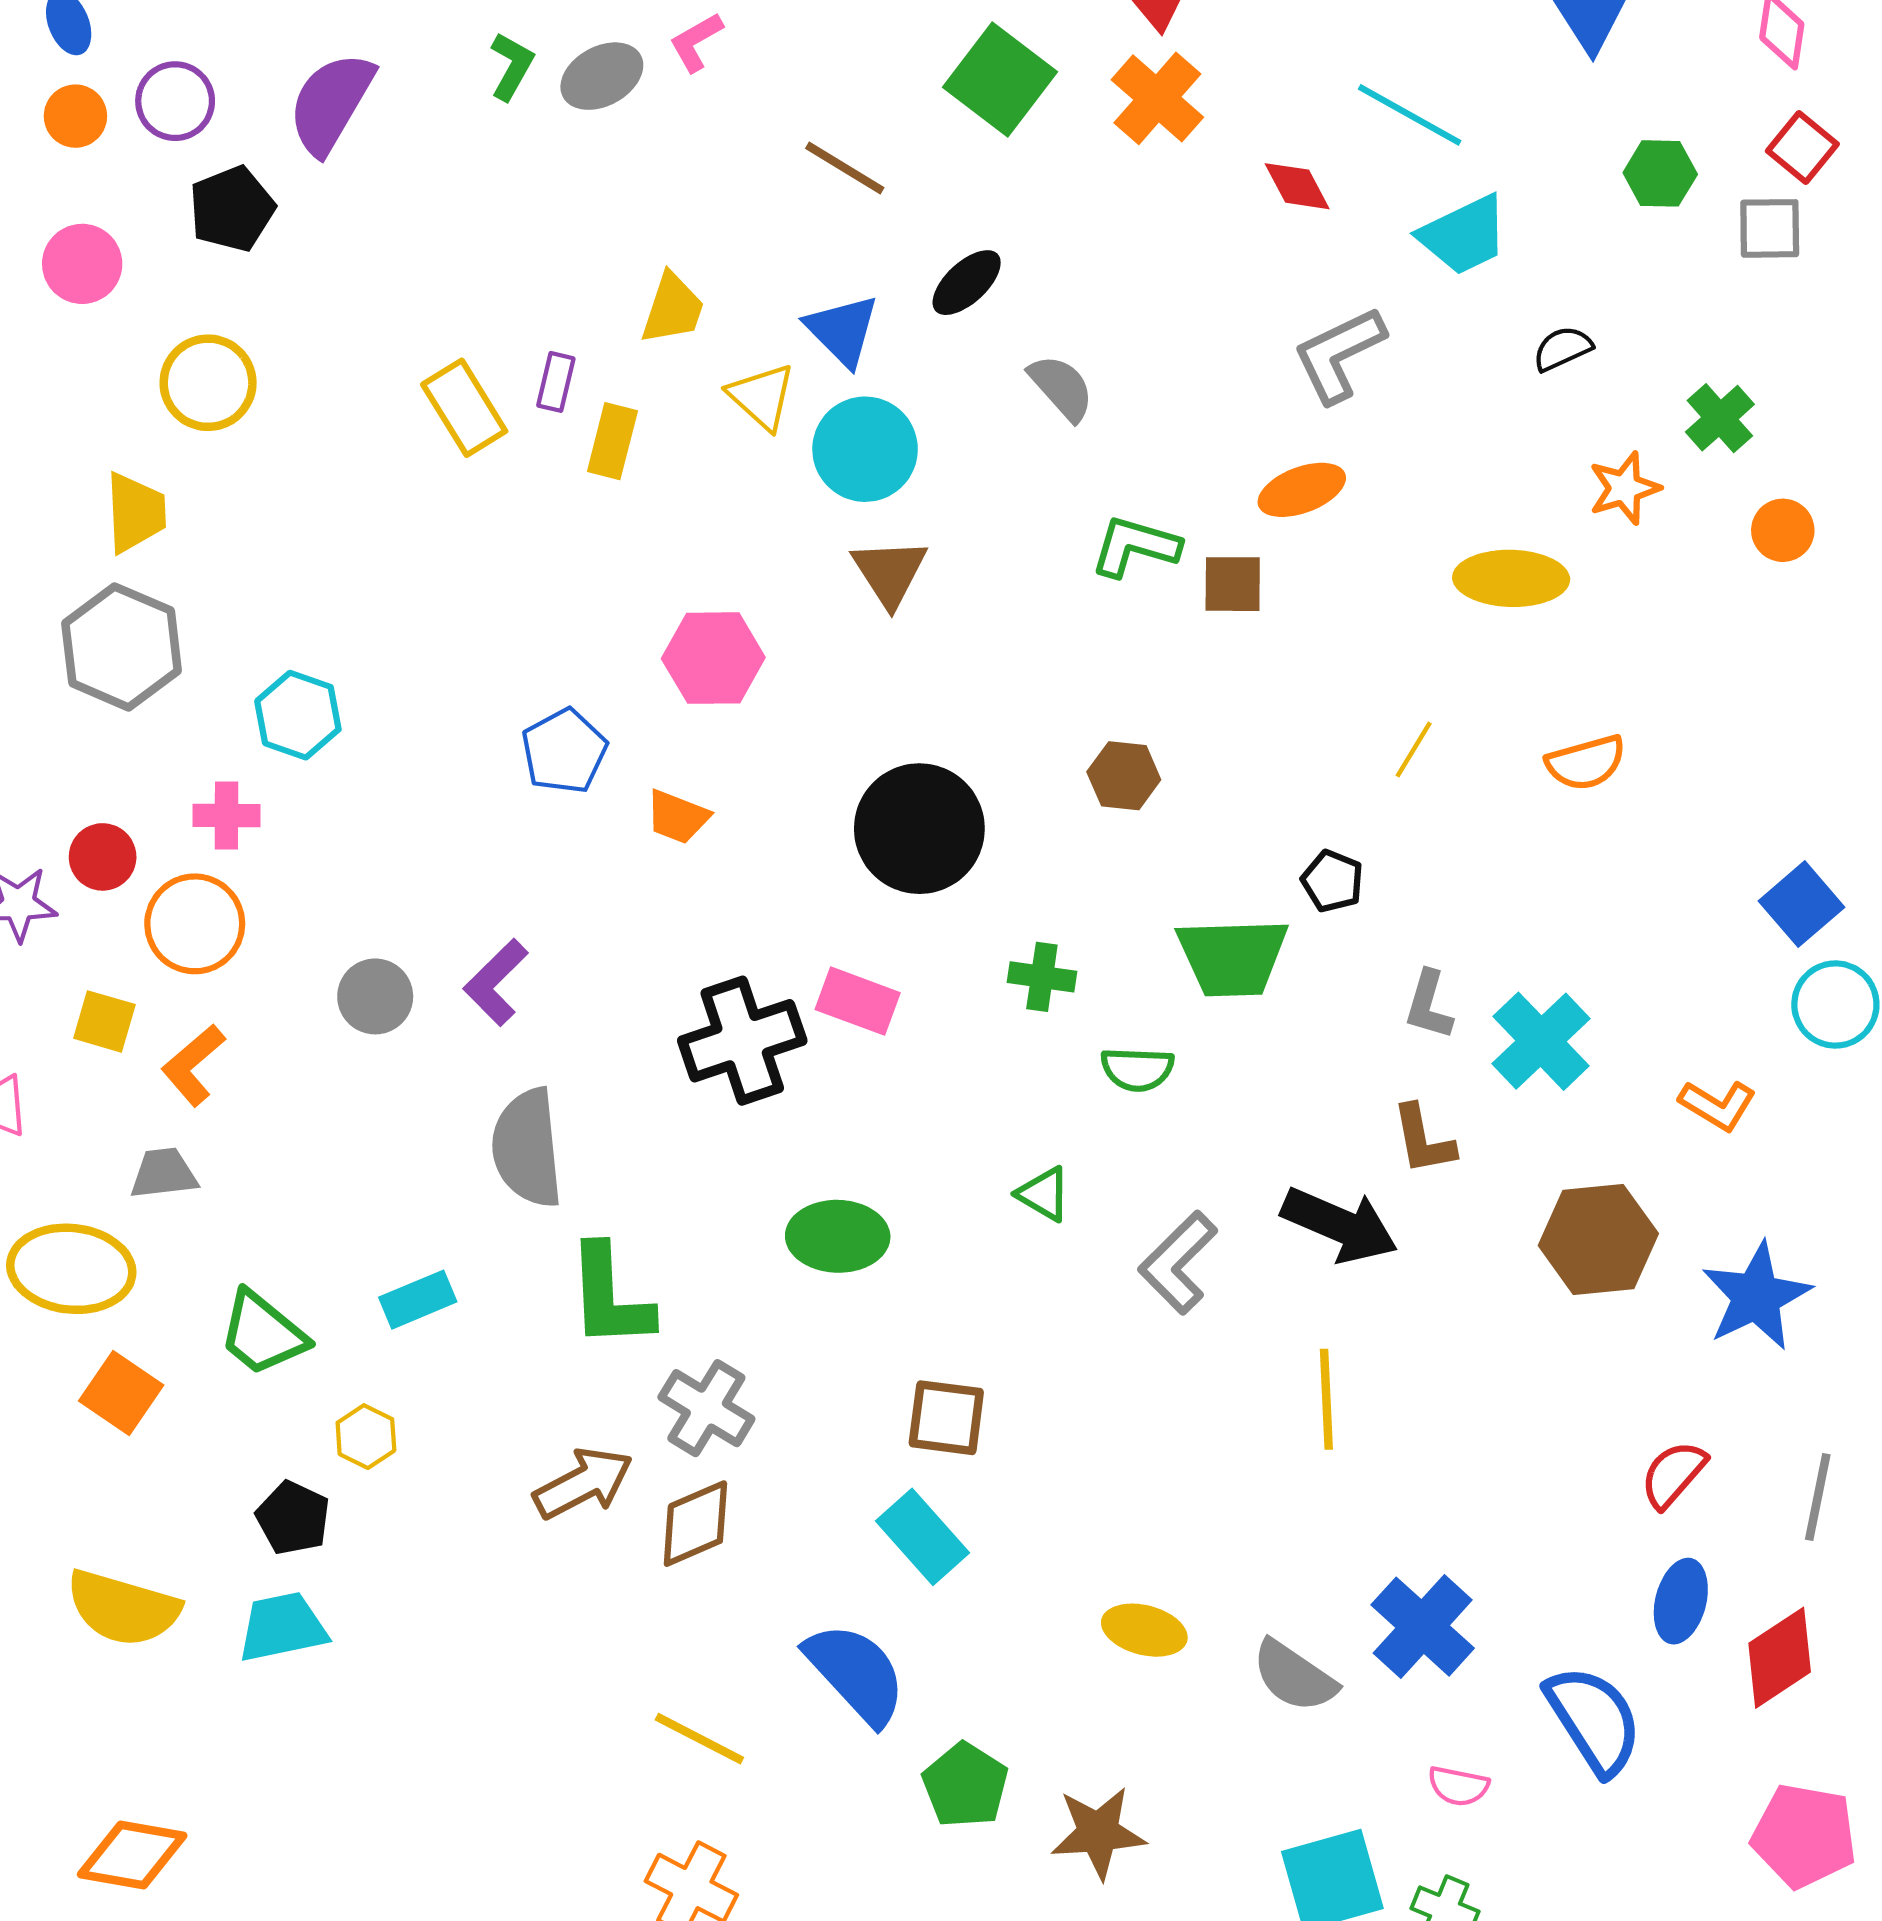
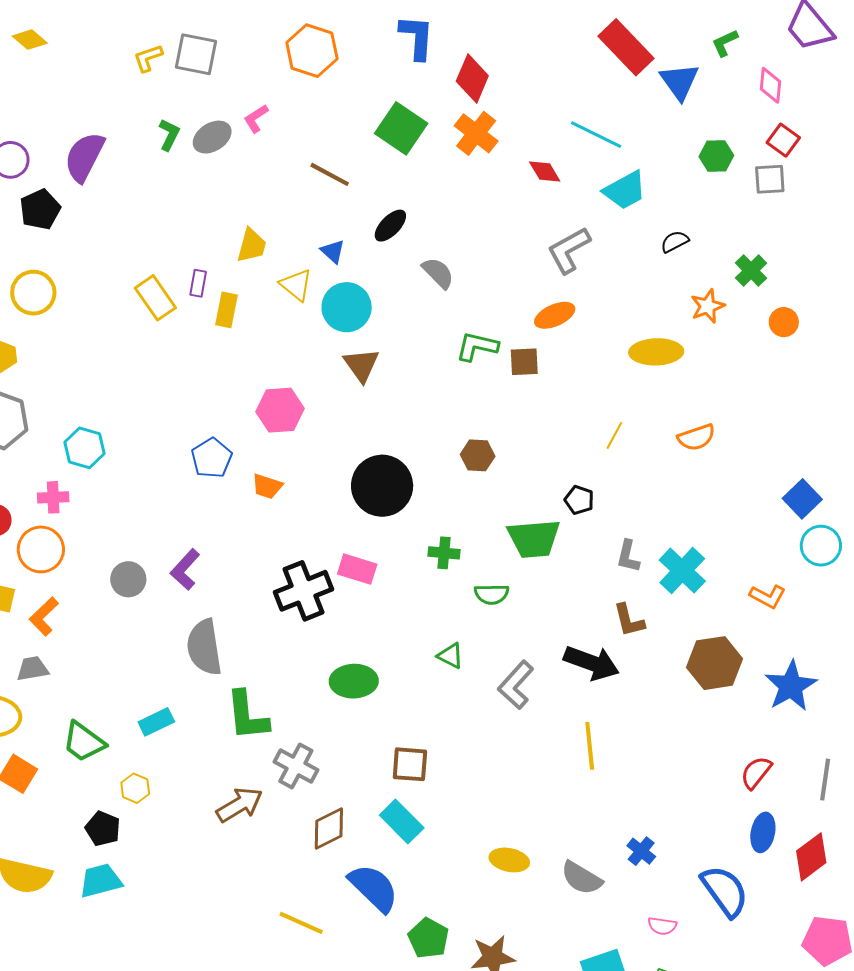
blue triangle: (842, 330) -> (333, 251), size x0.7
brown diamond: (695, 1524) -> (329, 828), moved
blue cross: (1423, 1627) -> (641, 851), size x0.6

